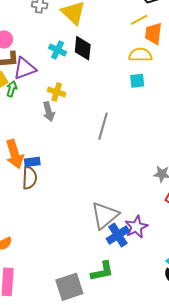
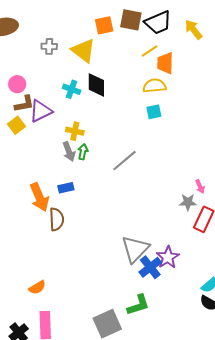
green arrow: (12, 89) -> (83, 152), moved
gray line: (103, 126) -> (124, 161), turned 40
blue rectangle: (32, 162) -> (66, 188), moved

